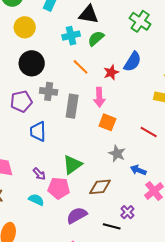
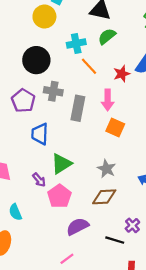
yellow circle: (25, 27) -> (44, 17), moved
cyan cross: (71, 36) -> (76, 43), moved
purple pentagon: (21, 101) -> (23, 101), turned -30
gray star: (117, 154) -> (106, 169), moved
green triangle: (72, 165) -> (61, 164), moved
pink pentagon: (59, 188) -> (59, 196), turned 30
cyan semicircle: (36, 200) -> (15, 212), moved, turned -140

